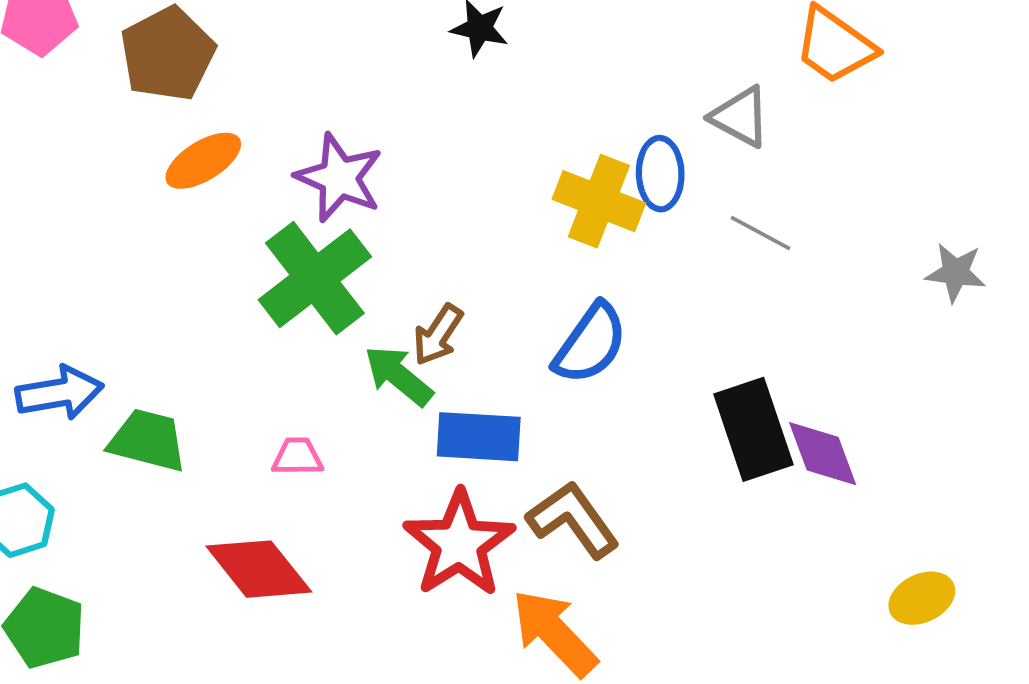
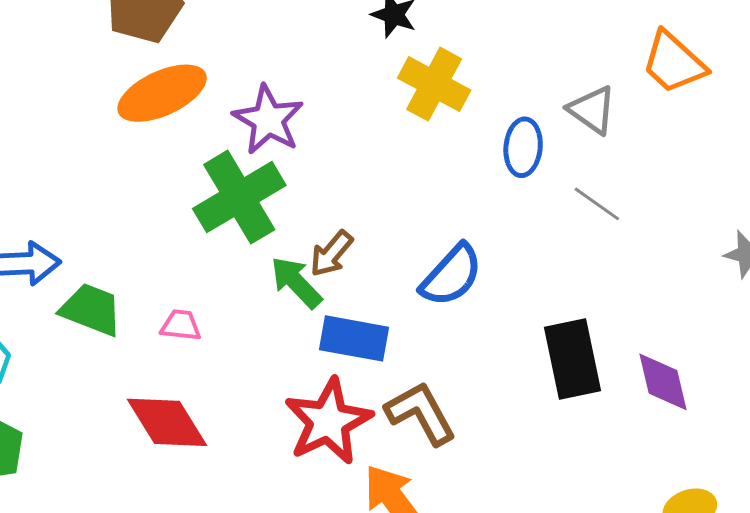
orange ellipse: (203, 161) -> (162, 93), size x1.4
yellow cross: (599, 201) -> (434, 84), moved
purple diamond: (823, 454) -> (663, 382), moved
pink trapezoid: (297, 457) -> (181, 325), moved

